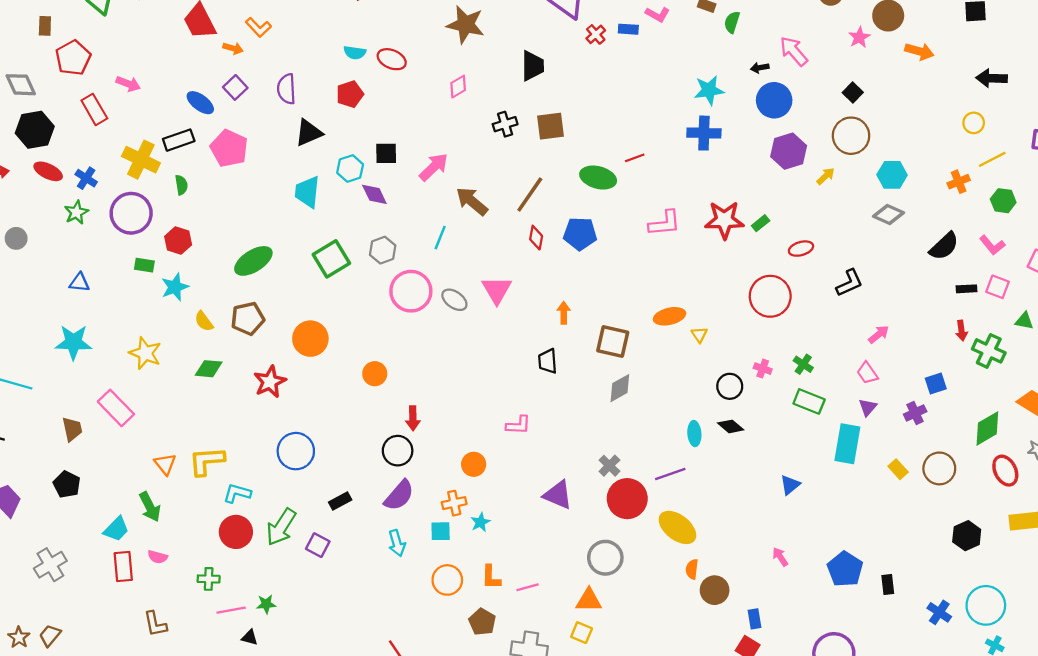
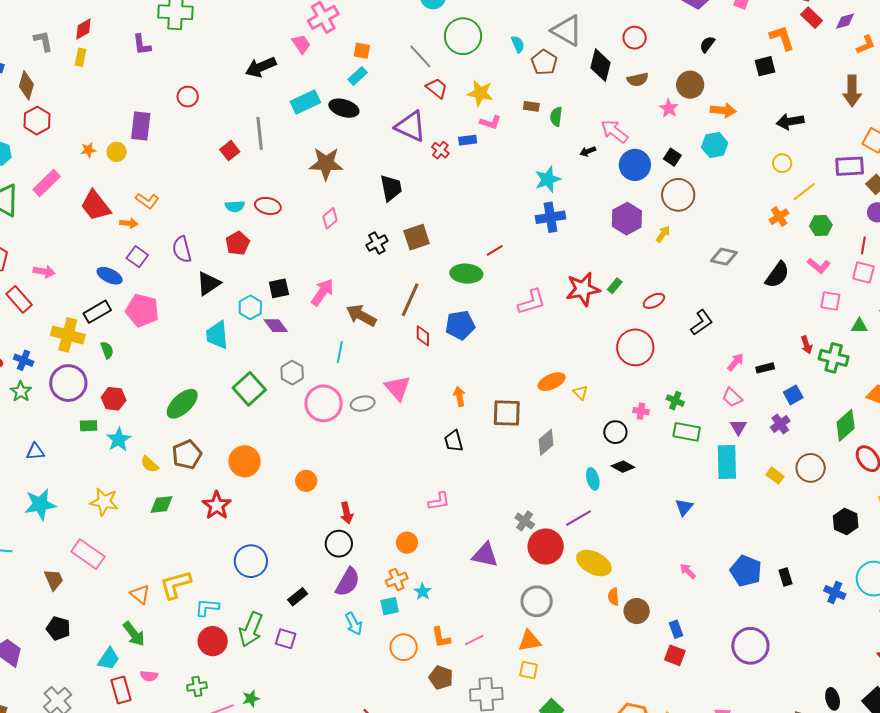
blue circle: (774, 100) -> (635, 165), moved
cyan hexagon: (892, 175) -> (715, 145), moved
black rectangle: (966, 289) -> (765, 368), moved
gray ellipse: (454, 300) -> (363, 404), turned -35
gray diamond: (620, 388) -> (546, 442), moved

